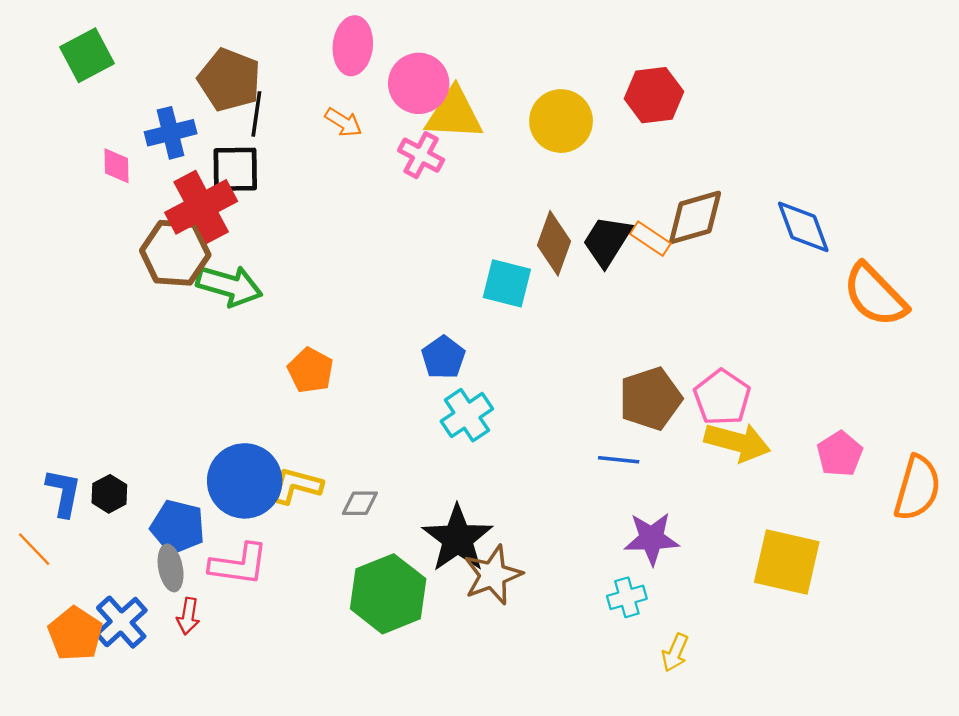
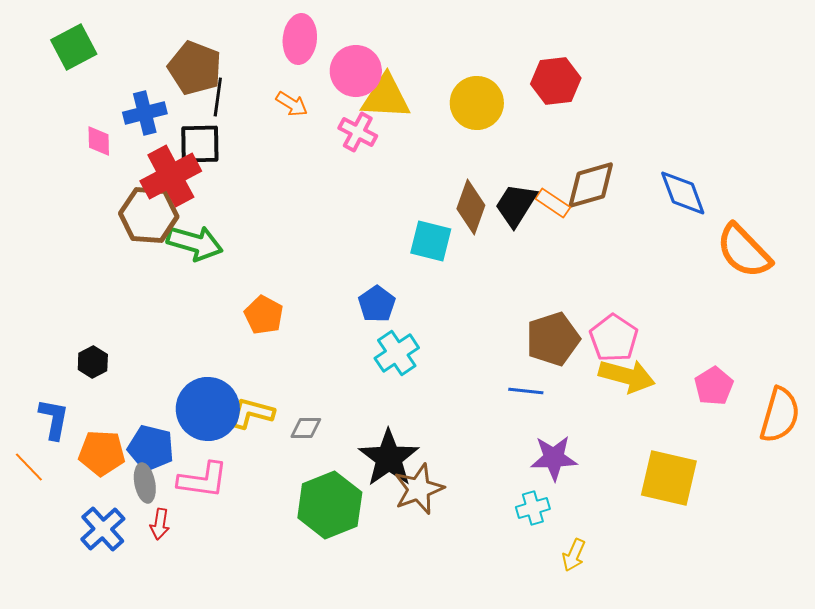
black hexagon: (109, 494) -> (93, 362), moved
orange pentagon: (75, 634) -> (102, 453), moved, turned -30

